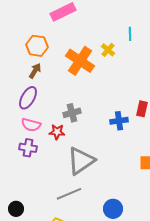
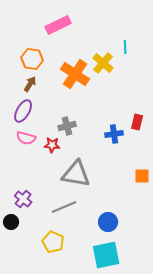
yellow cross: (108, 50) -> (103, 63), size x1.5
purple cross: (28, 148) -> (23, 199), moved, turned 30
gray triangle: (81, 161) -> (76, 174), turned 44

